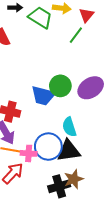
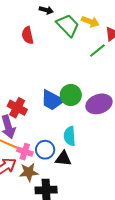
blue circle: (48, 147) -> (45, 150), size x0.7
black triangle: (69, 151) -> (63, 159), size x0.7
brown star: (74, 179) -> (29, 172), moved

